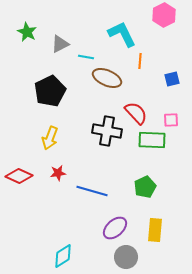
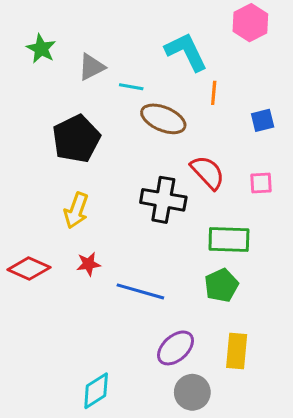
green rectangle: (152, 140) -> (229, 240), moved

